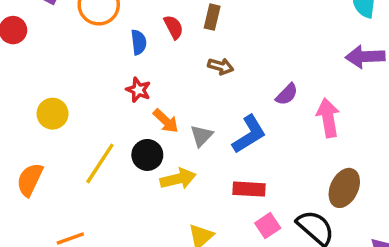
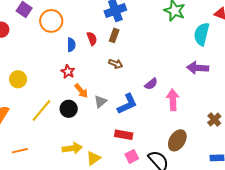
yellow arrow: (178, 179) -> (72, 148), moved

